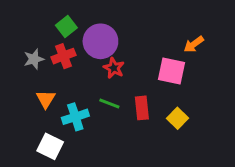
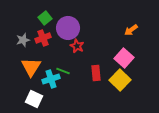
pink square: (172, 71) -> (124, 58), moved, turned 30
orange triangle: (46, 99) -> (31, 67), size x1.5
green line: (109, 103) -> (63, 71), moved
yellow square: (177, 118) -> (120, 80), size x1.5

